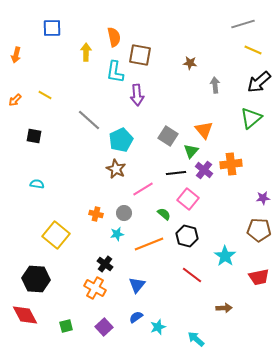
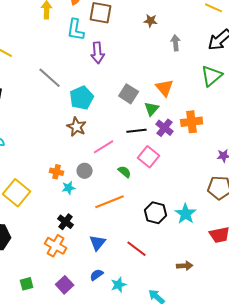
cyan star: (117, 234) -> (69, 188), moved
black hexagon: (187, 236) -> (156, 213), moved
red line: (192, 275) -> (137, 249), moved

